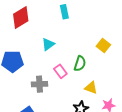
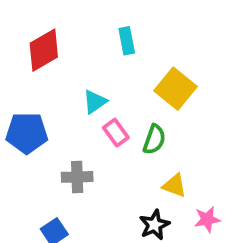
yellow square: (103, 46) -> (175, 89), moved, size x1.5
pink rectangle: (60, 71) -> (116, 133), moved

